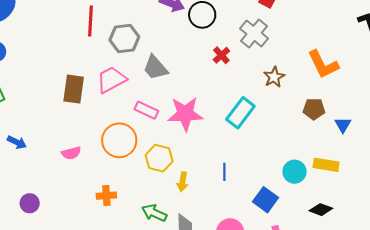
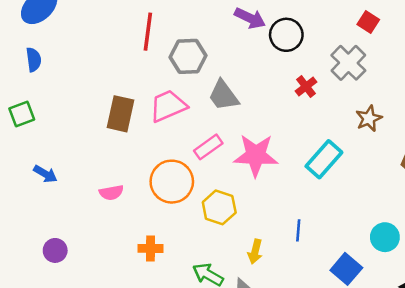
pink rectangle: (146, 110) -> (208, 147), turned -65
yellow arrow: (183, 182) -> (255, 252), moved

